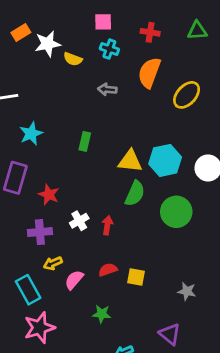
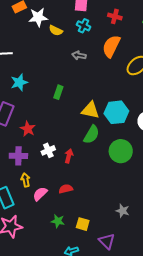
yellow arrow: (53, 263) -> (26, 180), turned 96
yellow square: (136, 277) -> (83, 224), moved

